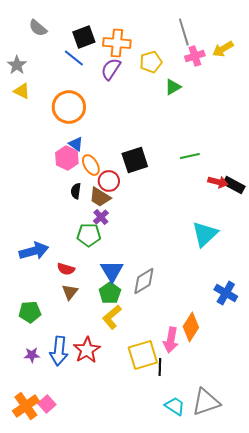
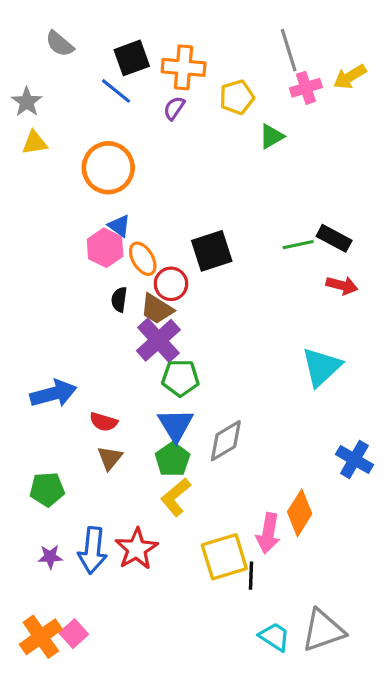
purple semicircle: (111, 69) -> (174, 108), size x0.7
yellow triangle: (22, 91) -> (35, 143), turned -36
black rectangle: (234, 185) -> (334, 238), moved
purple cross: (101, 217) -> (158, 340), size x1.8
green pentagon: (89, 235) -> (180, 378), moved

